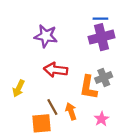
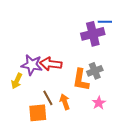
blue line: (100, 19) -> (105, 22), moved
purple star: (46, 36) -> (32, 65), moved
pink star: (101, 119) -> (99, 103), moved

